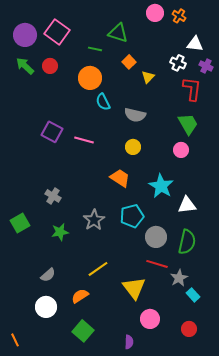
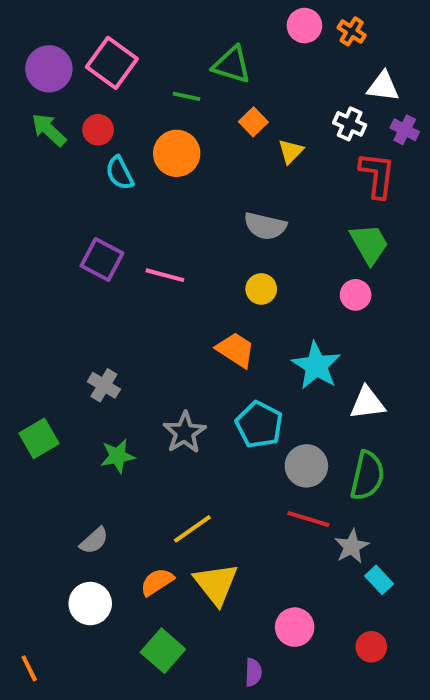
cyan semicircle: (103, 102) -> (120, 173), moved
cyan pentagon: (132, 216) -> (259, 425), turned -30
yellow triangle: (134, 288) -> (216, 584), moved

